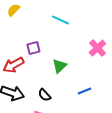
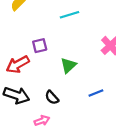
cyan line: (60, 20) -> (69, 15), turned -42

